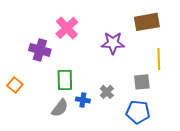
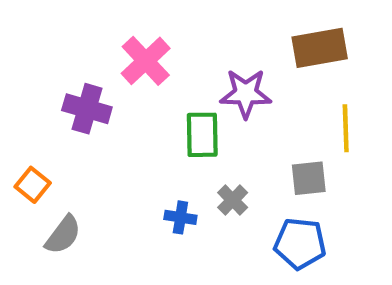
green rectangle: (65, 80) -> (202, 135), moved
gray semicircle: (60, 108) -> (63, 235), moved

